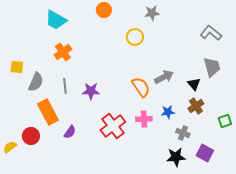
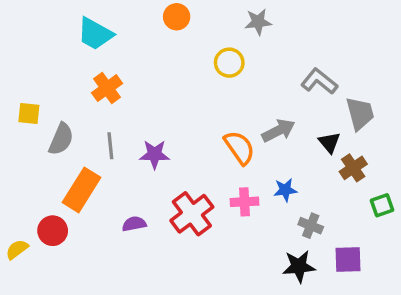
gray L-shape: (211, 33) -> (319, 81), moved
brown cross: (196, 106) -> (353, 168), moved
orange rectangle: (48, 112) -> (81, 190), turned 60
purple semicircle: (70, 132) -> (134, 224), moved, turned -136
purple square: (205, 153) -> (348, 260), turned -30

